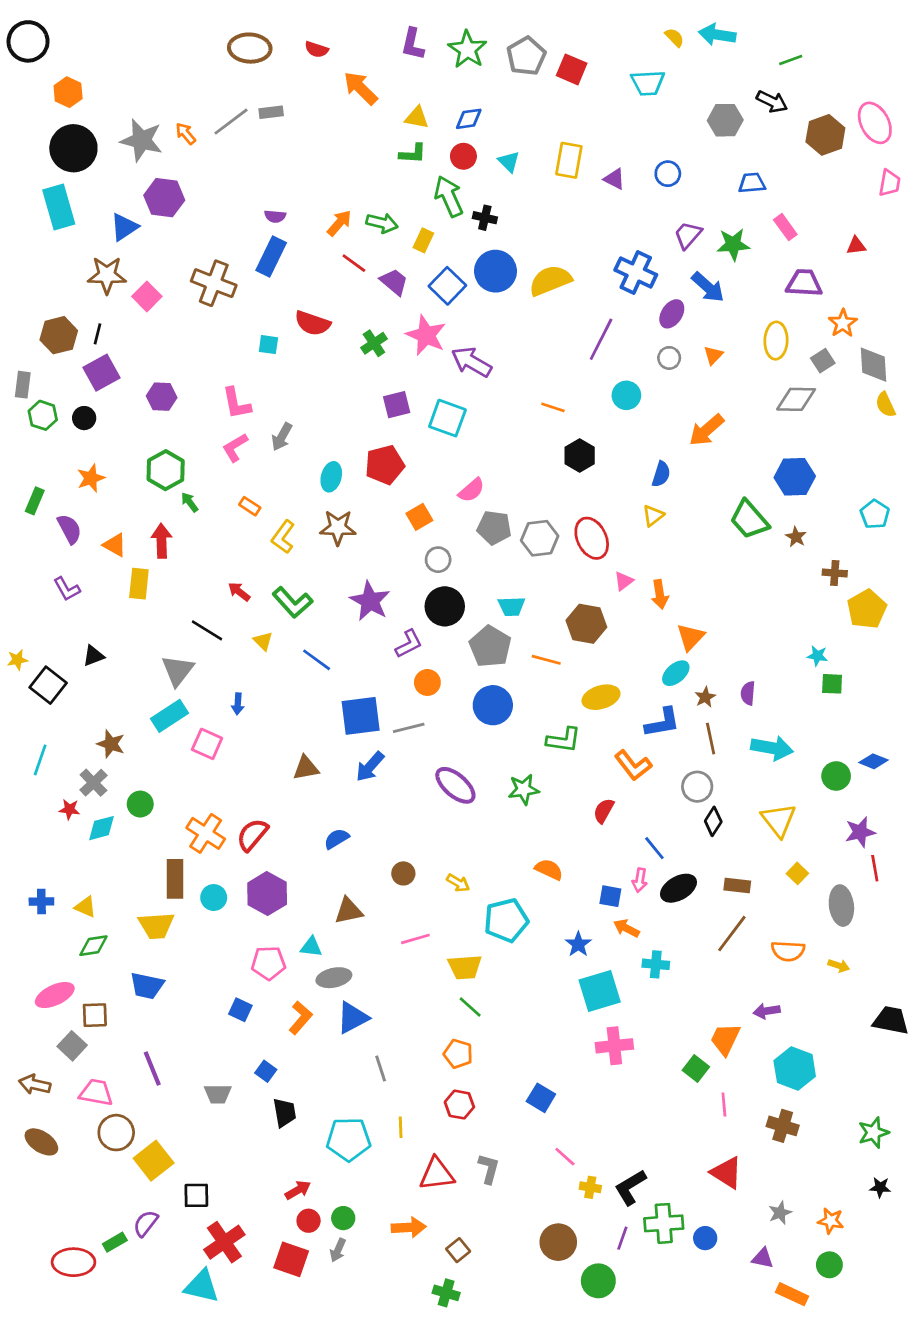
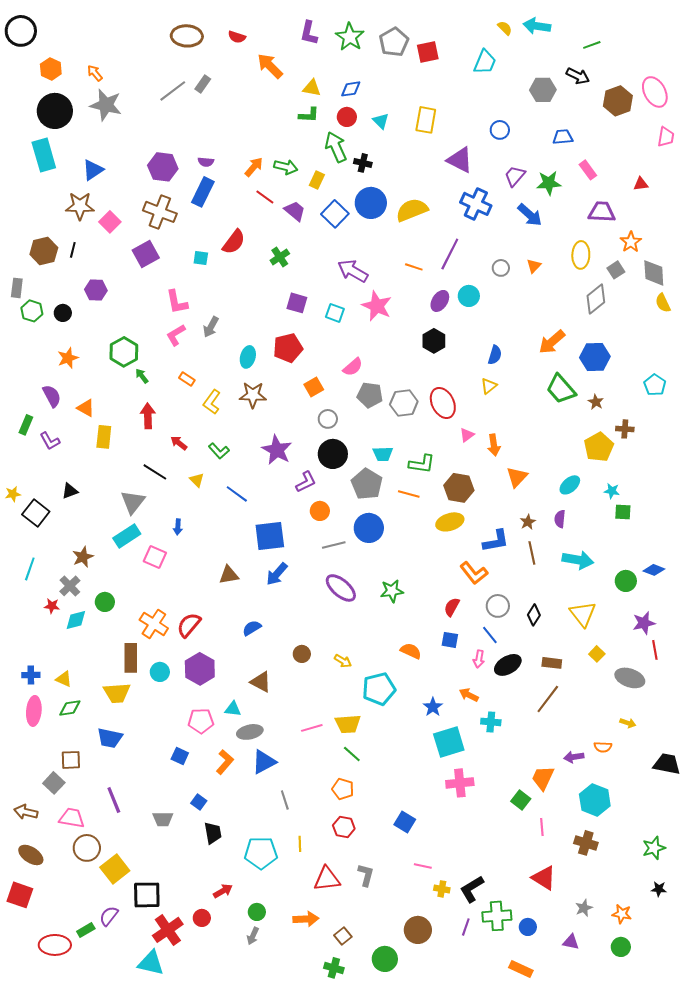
red square: (572, 69) -> (428, 52), turned -35
cyan trapezoid: (648, 83) -> (485, 62), turned -64
gray rectangle: (271, 112) -> (203, 84), turned -48
orange arrow: (186, 134) -> (95, 73), moved
purple triangle: (614, 179) -> (460, 160), moved, size x1.6
purple hexagon: (164, 198) -> (163, 167), moved
purple ellipse: (672, 314) -> (440, 301), moved
red semicircle: (313, 323) -> (234, 242), turned -72
pink star: (426, 335) -> (377, 306), moved
purple square: (101, 373) -> (146, 254), moved
purple hexagon: (162, 397) -> (96, 290), moved
gray diamond: (796, 399) -> (596, 299), turned -40
purple square: (397, 405) -> (297, 303), turned 30
orange line: (553, 407) -> (414, 267), moved
cyan square: (447, 418) -> (335, 313), size x0.7
orange arrow: (707, 430) -> (552, 342), moved
green rectangle: (35, 501) -> (26, 425), moved
red arrow: (162, 541) -> (148, 416), moved
green L-shape: (292, 602) -> (219, 451), size x0.7
yellow pentagon: (867, 609) -> (599, 447), moved
brown hexagon: (586, 624) -> (459, 488), moved
cyan ellipse: (676, 673) -> (570, 485), moved
gray line: (409, 728) -> (334, 545), moved
green L-shape: (564, 740) -> (422, 464), moved
brown star: (111, 744) -> (83, 557), turned 30
gray circle: (697, 787) -> (498, 606), moved
blue square: (610, 896) -> (450, 640), moved
gray ellipse: (841, 906) -> (630, 678), turned -64
brown triangle: (349, 911) -> (261, 682), turned 40
pink line: (415, 939) -> (312, 728), moved
orange semicircle: (788, 951) -> (603, 747), moved, size x0.7
pink ellipse: (55, 995) -> (34, 711), moved, turned -60
pink line: (565, 1157) -> (423, 866), turned -30
black square: (196, 1195) -> (147, 895), size x1.4
red circle: (309, 1221) -> (202, 918), moved
red square: (291, 1259) -> (20, 895), moved
green circle: (598, 1281) -> (385, 959), moved
orange rectangle: (792, 1294) -> (521, 969), moved

